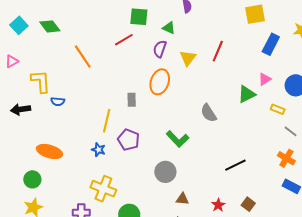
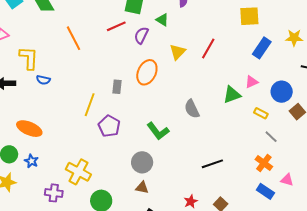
purple semicircle: (160, 49) -> (141, 35), moved
blue star: (98, 150) -> (31, 161), moved
brown triangle: (182, 199) -> (142, 188), moved

